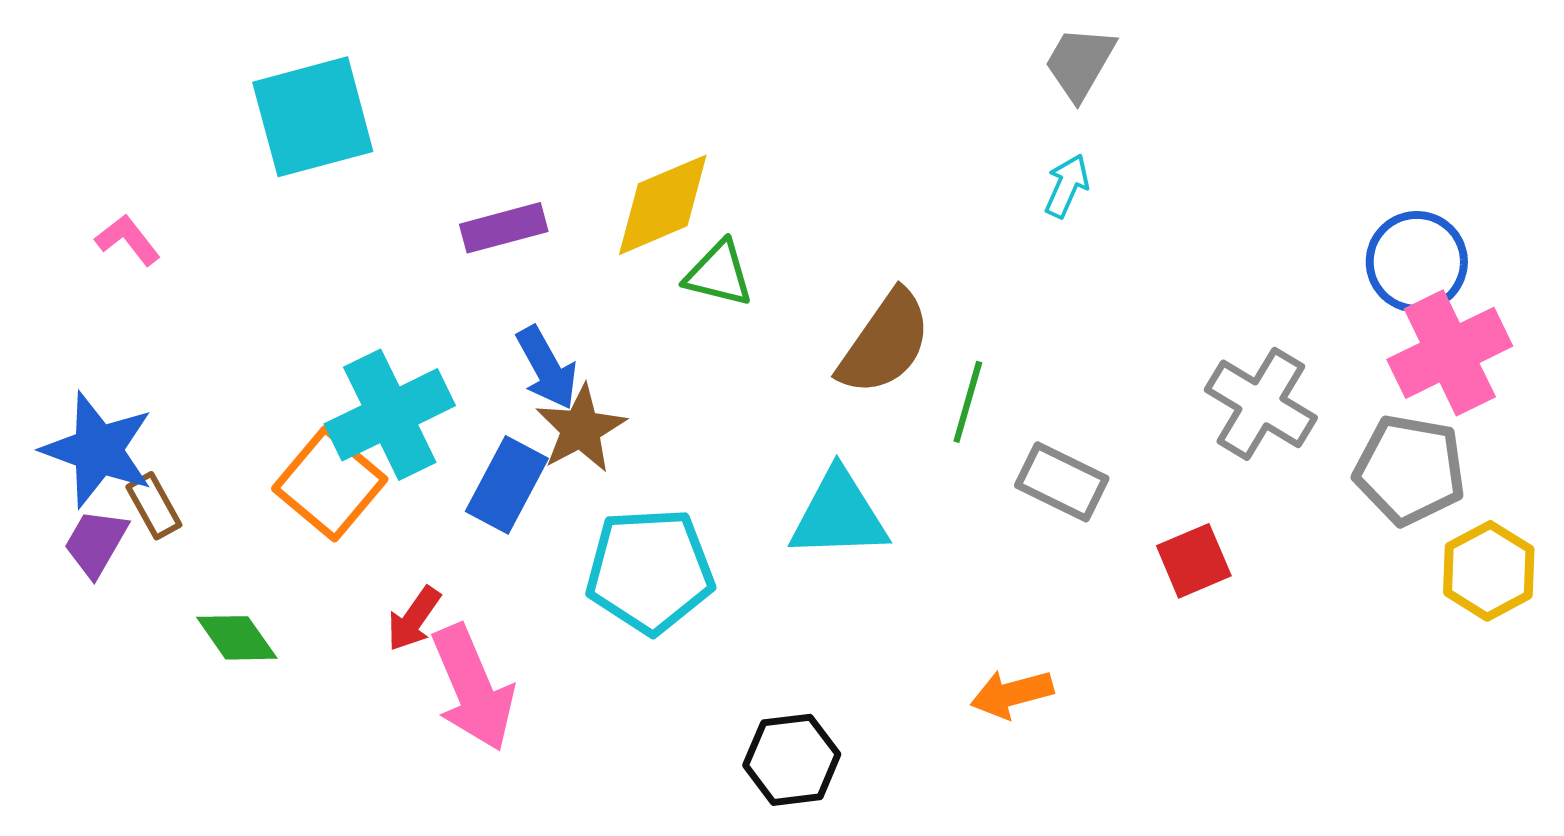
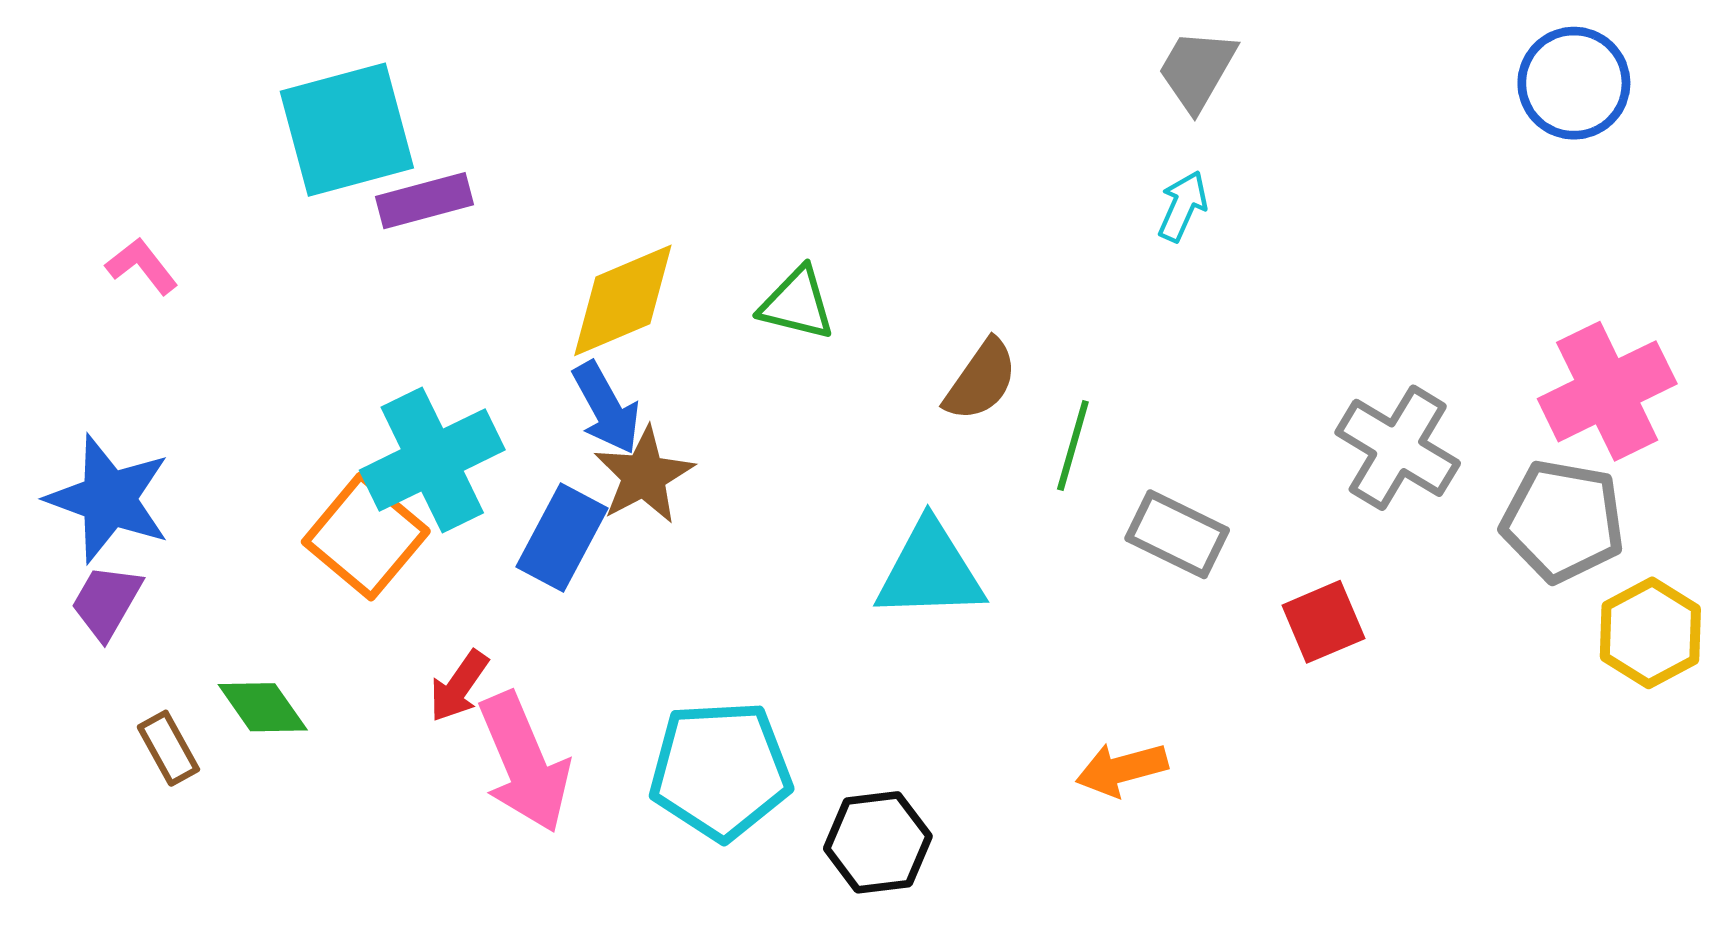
yellow diamond: (663, 205) -> (623, 300), moved
purple rectangle: (504, 228) -> (425, 201), moved
blue circle: (1417, 262) -> (1574, 83), moved
brown semicircle: (885, 343) -> (981, 380), size x0.7
brown rectangle: (154, 506) -> (168, 748), moved
cyan pentagon: (650, 571) -> (720, 770), moved

